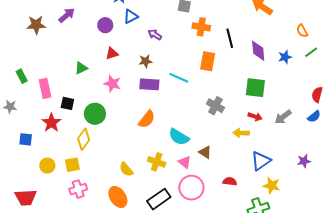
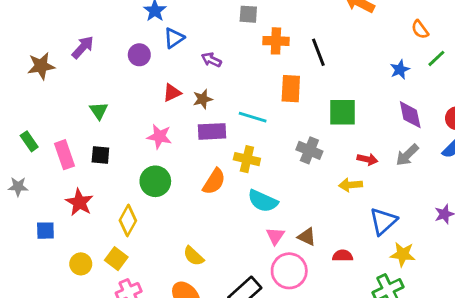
purple diamond: (258, 51) -> (410, 115), moved
red triangle: (112, 54) -> (172, 93), moved
green triangle: (81, 68) -> (99, 111), moved, turned -32
green square: (255, 88) -> (343, 112), moved
black square: (67, 103) -> (100, 155), moved
green circle: (95, 114) -> (155, 181), moved
brown triangle: (205, 152) -> (307, 237), moved
yellow cross: (157, 162) -> (247, 159), moved
pink triangle: (185, 162) -> (275, 236), turned 32
yellow square: (72, 165) -> (116, 259), turned -35

